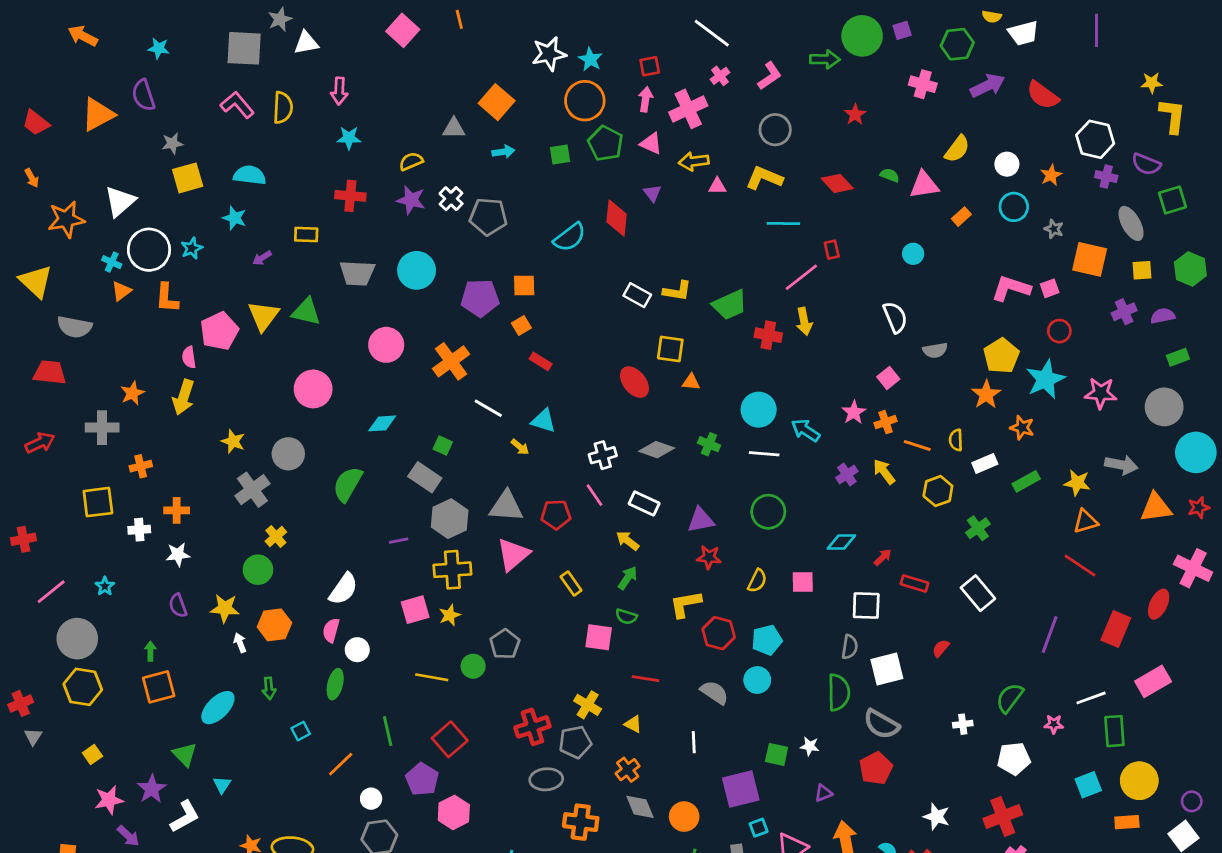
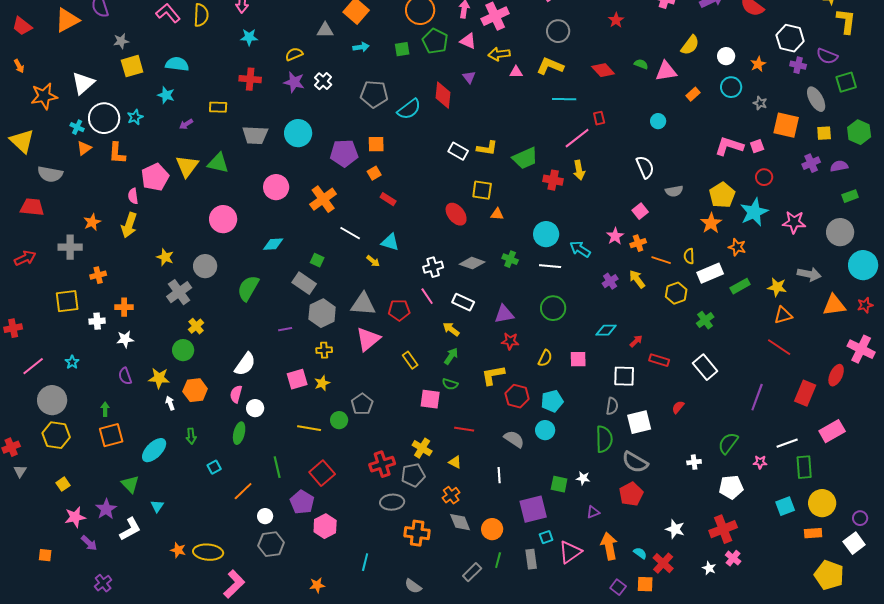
gray pentagon: (488, 217) -> (374, 94), moved
white rectangle: (985, 463) -> (710, 273), size x1.4
yellow cross: (452, 570) -> (324, 350), size x0.6

